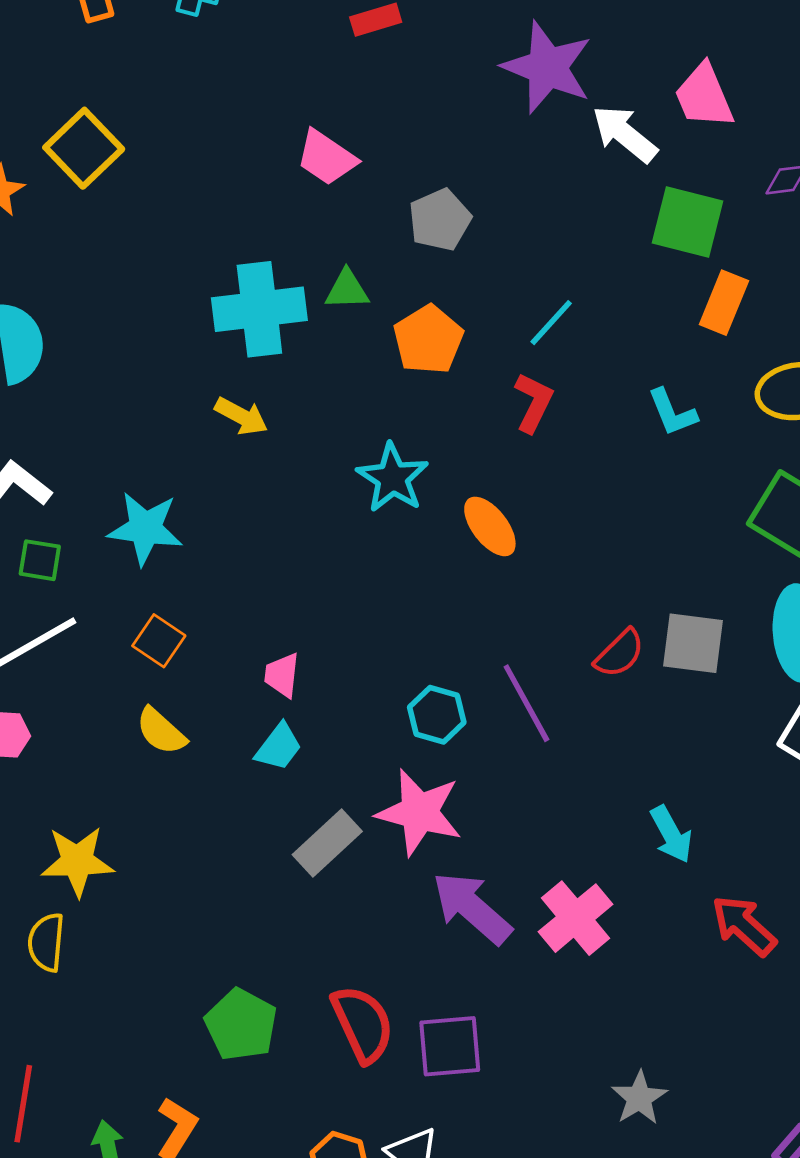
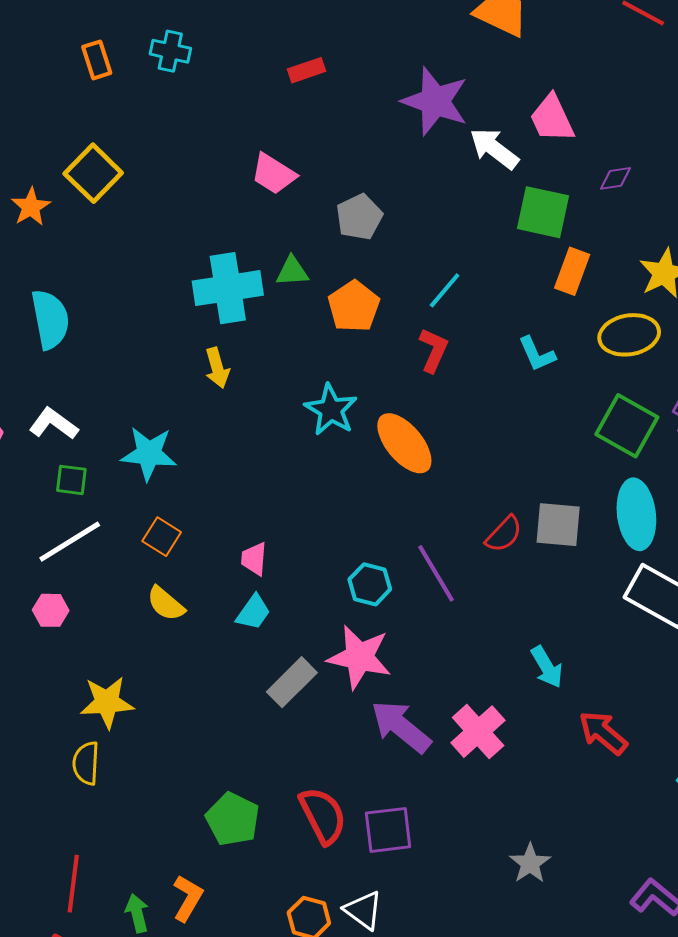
yellow arrow: (241, 416) -> (217, 368), turned 48
orange ellipse: (490, 526) -> (404, 443), size x1.4

